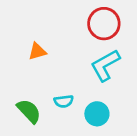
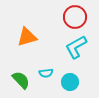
orange triangle: (37, 51) -> (27, 37), size x1.5

